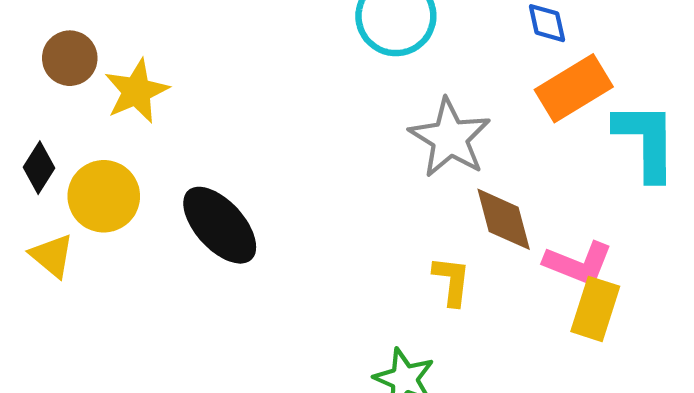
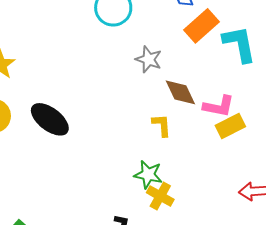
gray star: (450, 138) -> (149, 59), size x0.7
yellow rectangle: (595, 309) -> (230, 126), turned 56

